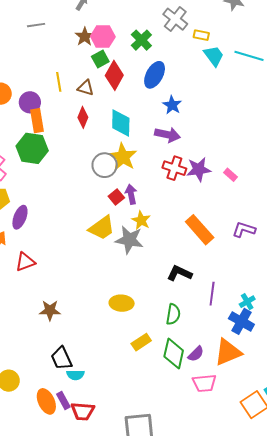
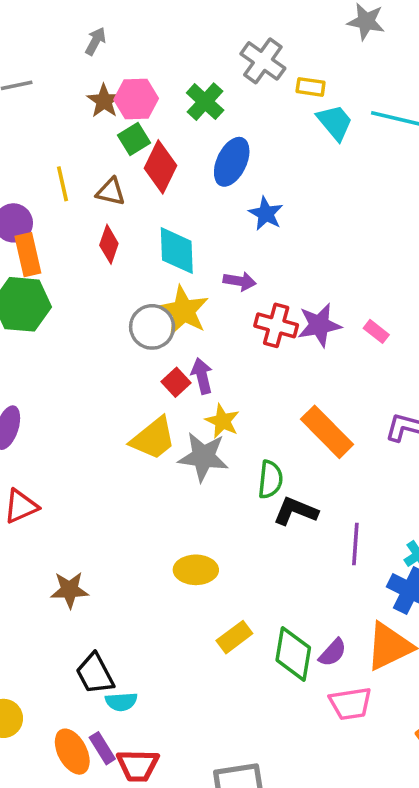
purple arrow: (167, 135) -> (240, 281), moved, size x0.7
green semicircle: (173, 314) -> (270, 479), moved

